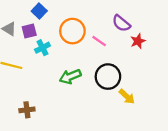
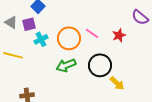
purple semicircle: (121, 23) -> (140, 17), moved
orange circle: (72, 31) -> (69, 38), moved
red star: (138, 41) -> (119, 35), moved

